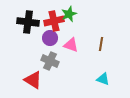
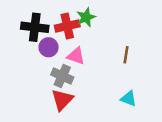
purple circle: (50, 38) -> (49, 47), moved
pink triangle: (71, 45) -> (76, 56), moved
red triangle: (33, 80) -> (62, 100), moved, turned 42

